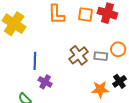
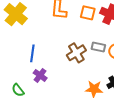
gray rectangle: (101, 56) -> (98, 47), moved

